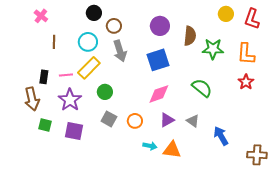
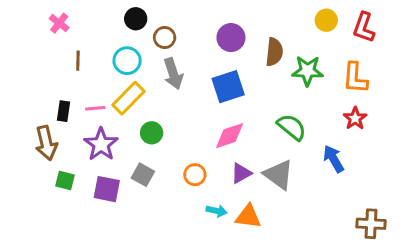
gray square: (109, 119) -> (143, 175), moved
gray triangle: (193, 121) -> (279, 175), size x1.6
blue arrow: (221, 136) -> (333, 159), moved

